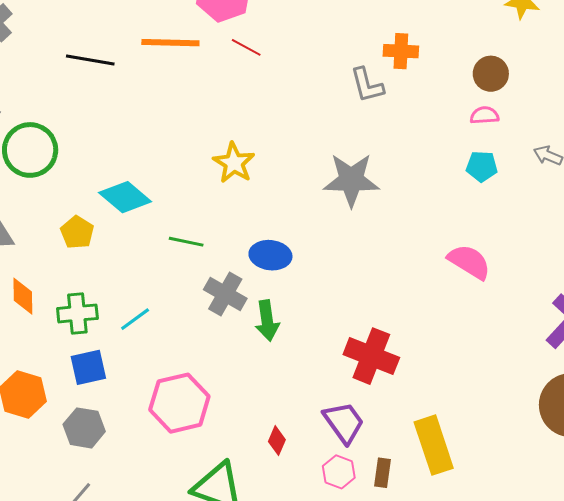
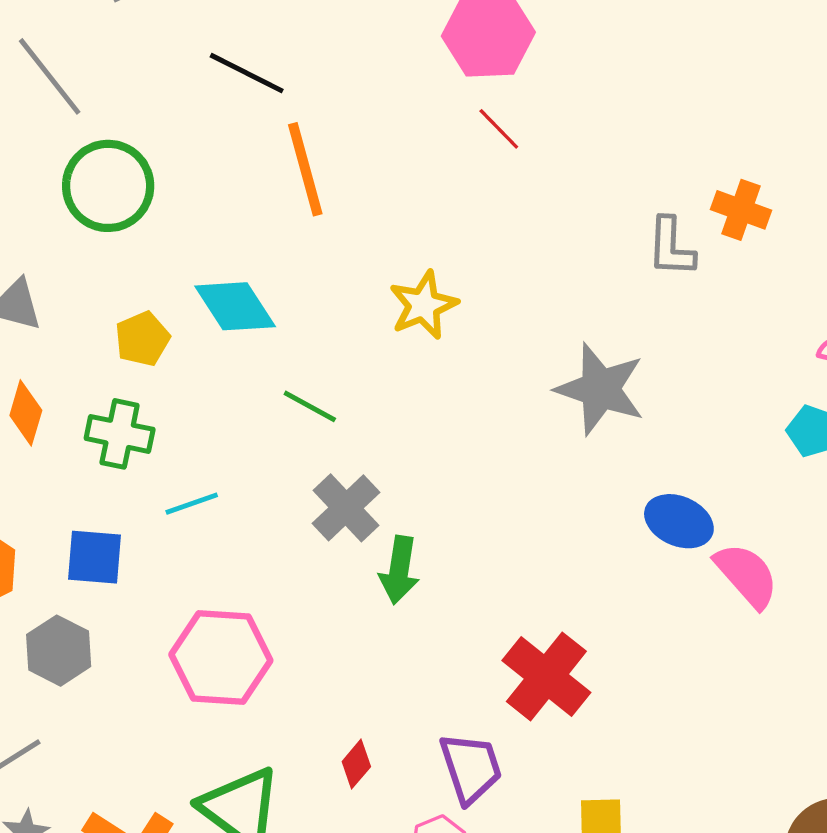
orange line: (170, 43) -> (305, 169), moved, turned 56
blue ellipse: (270, 255) -> (679, 521), moved
green cross: (77, 313) -> (120, 434), moved

